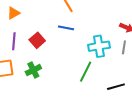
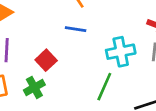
red square: (37, 40) -> (46, 60), moved

